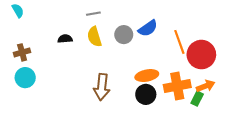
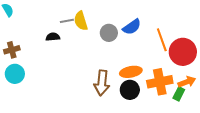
gray line: (93, 14) -> (67, 21), moved
yellow semicircle: (94, 37) -> (81, 21), moved
brown arrow: (102, 87) -> (102, 83), moved

